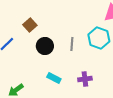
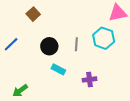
brown square: (30, 25) -> (33, 14), moved
cyan rectangle: (54, 78) -> (58, 69), moved

